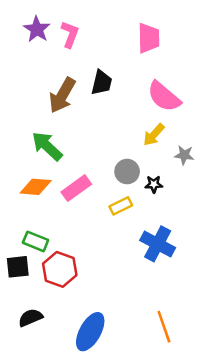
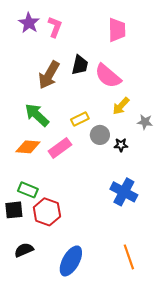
pink semicircle: (164, 97) -> (108, 76), moved
yellow rectangle: (121, 206) -> (80, 119), moved

